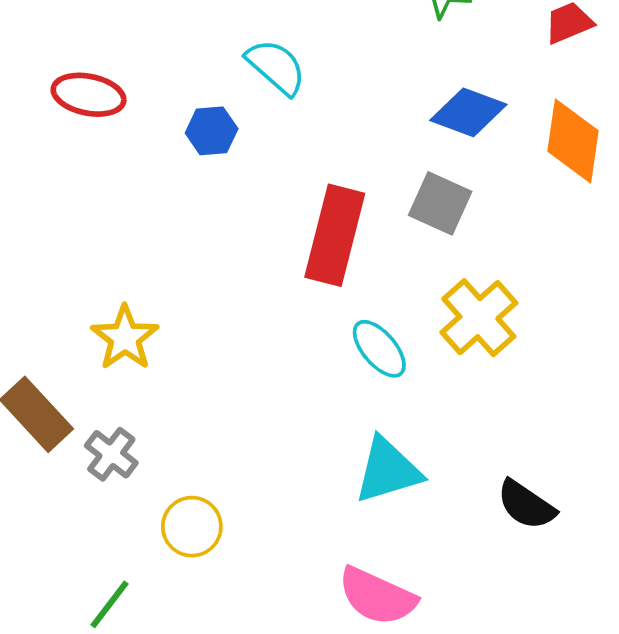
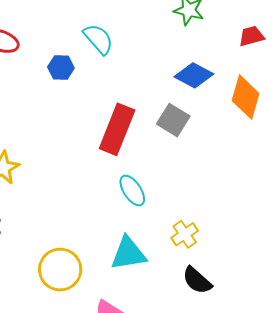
yellow cross: (479, 318) -> (185, 234), moved, size x0.7
yellow circle: (192, 527) -> (60, 270), moved, size x1.4

